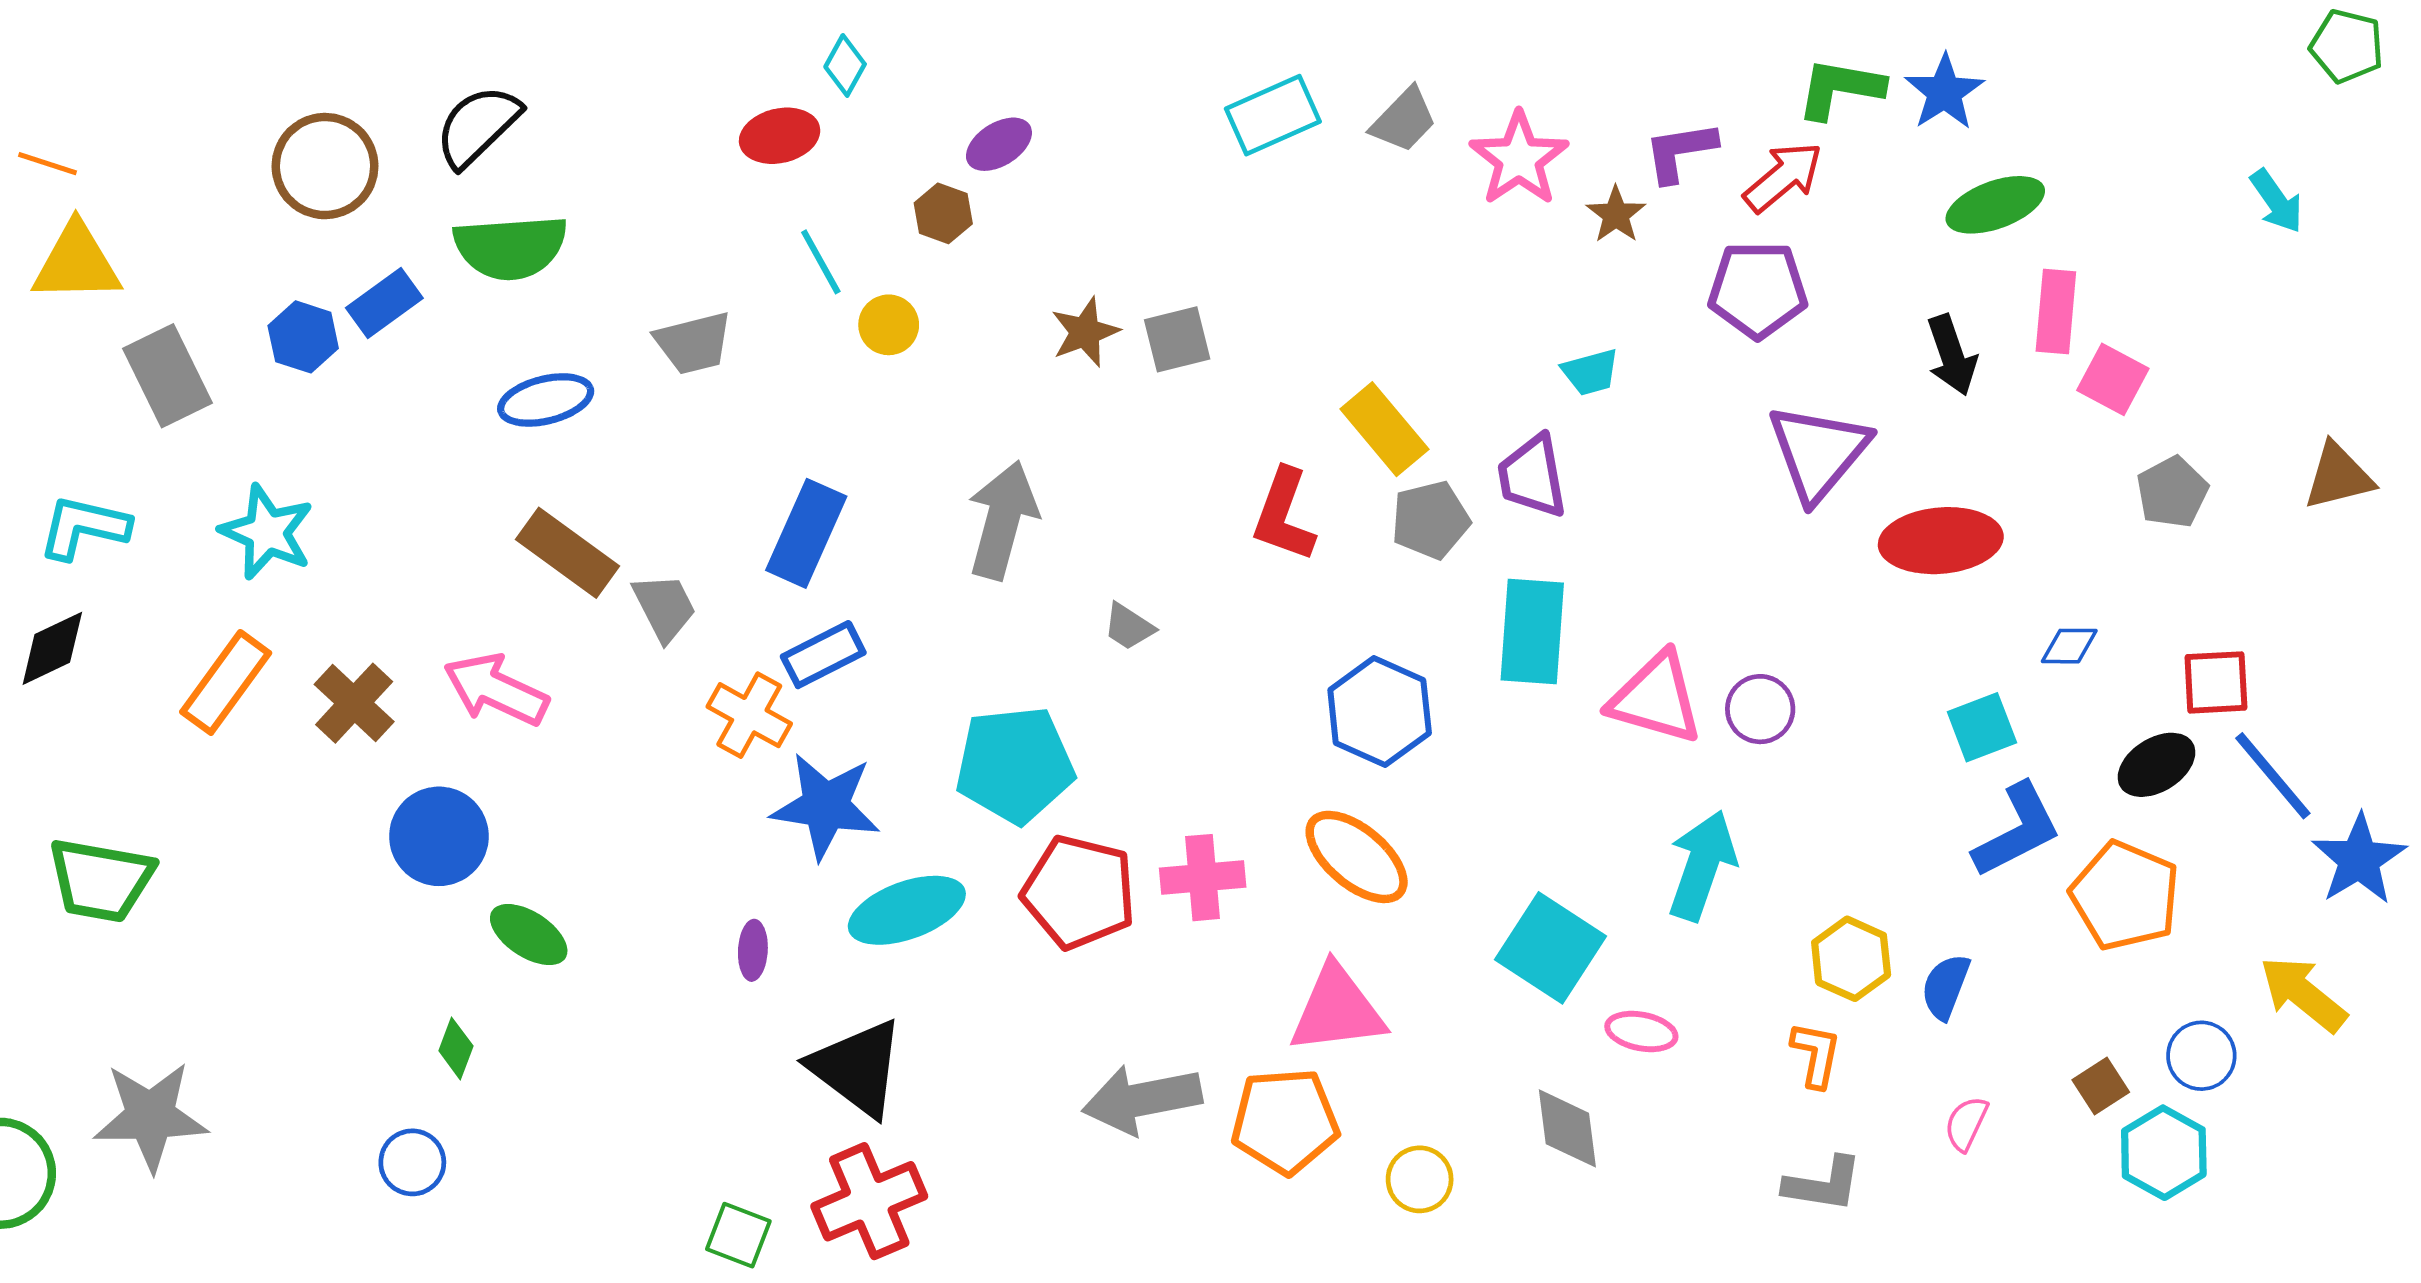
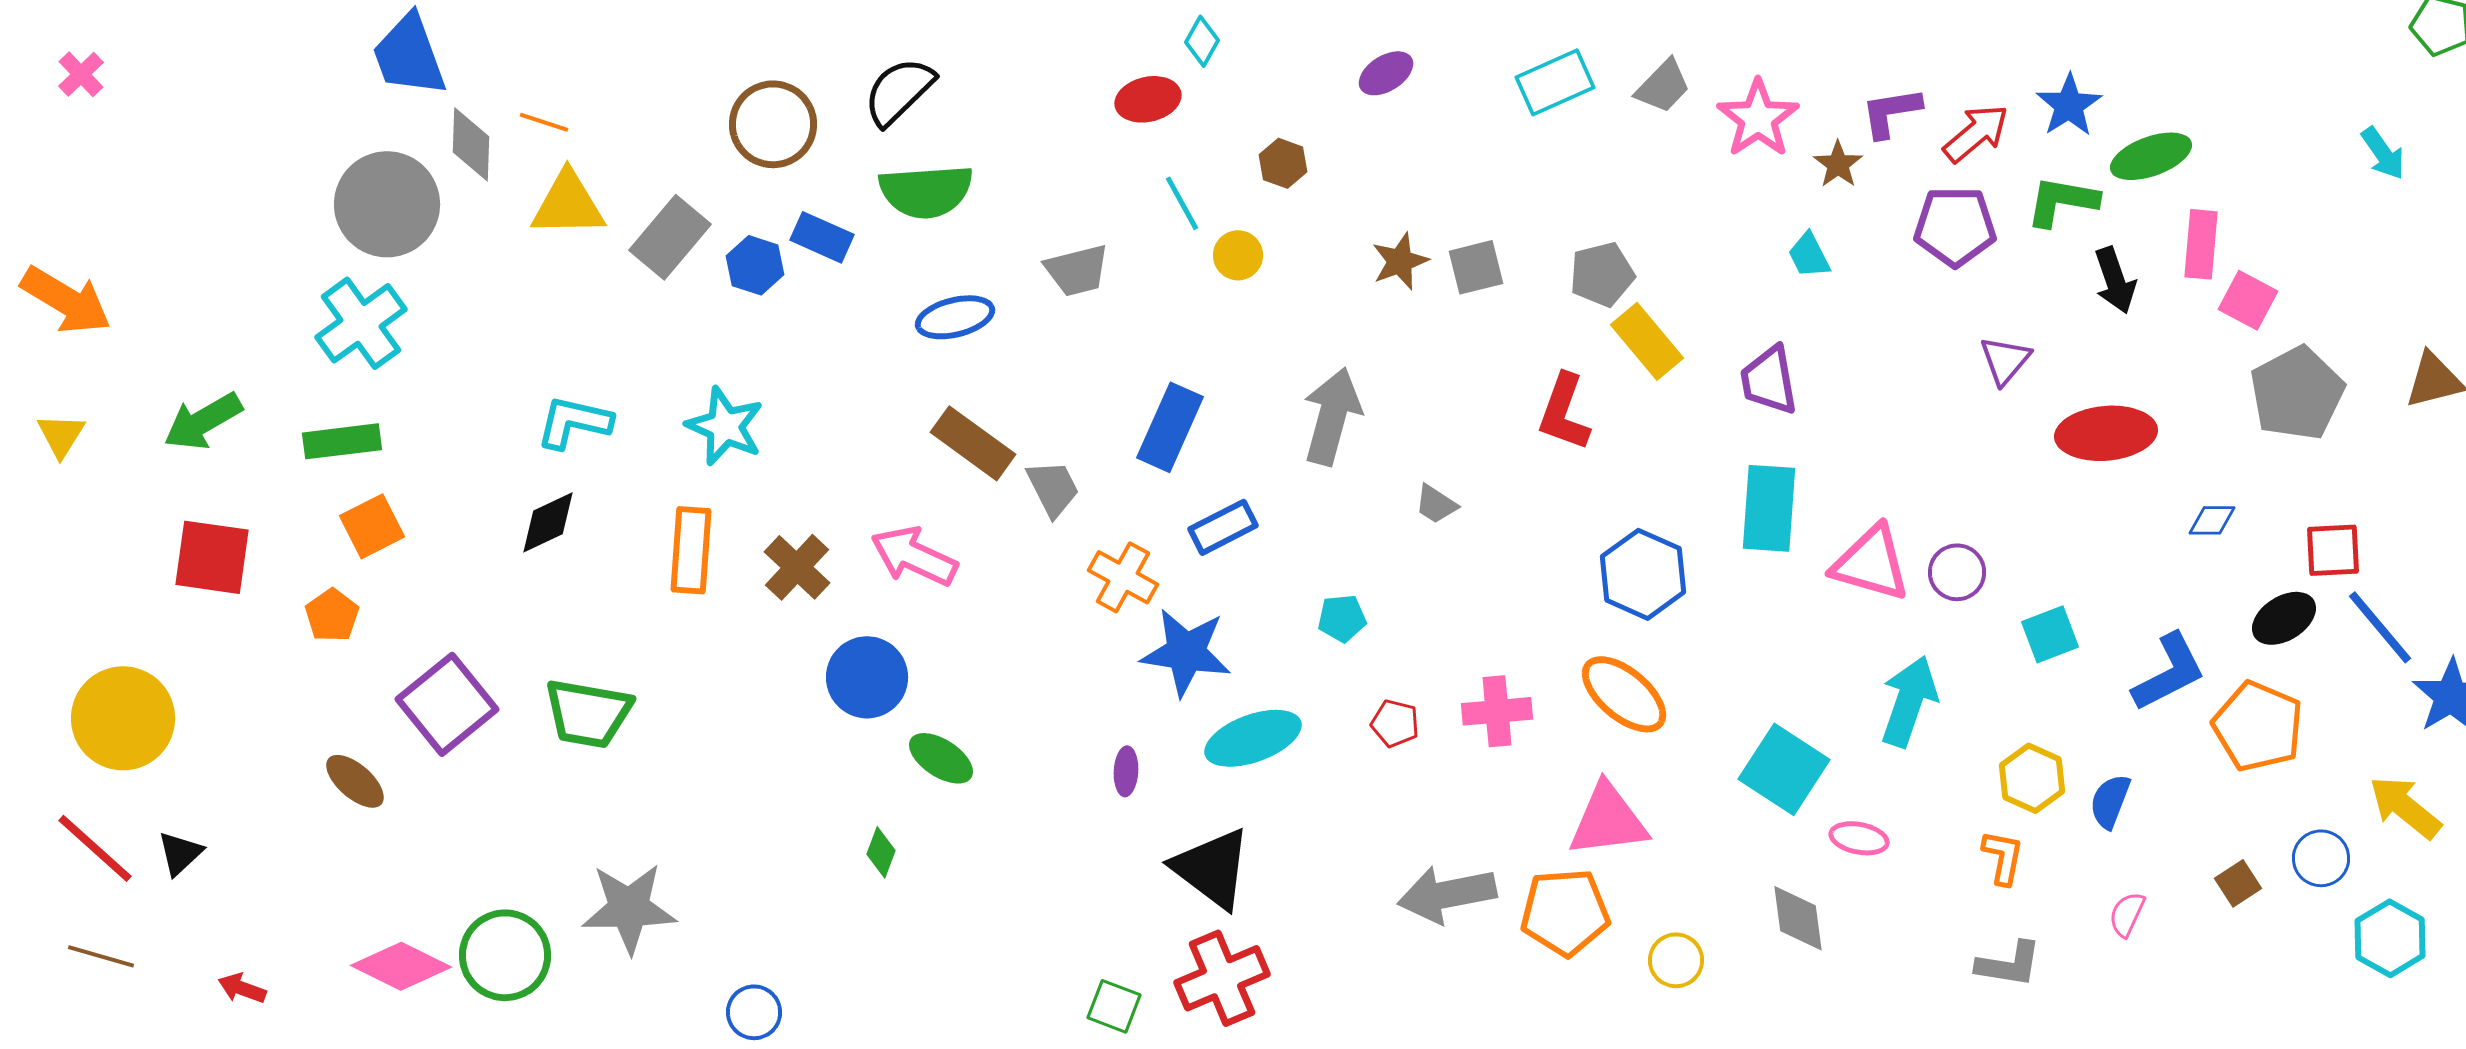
green L-shape: (1840, 88) -> (2062, 201), moved
blue star: (1944, 92) -> (2069, 105), moved
purple ellipse: (999, 144) -> (1386, 73), moved
blue rectangle: (384, 303) -> (822, 237), turned 60
cyan trapezoid: (1590, 372) -> (1809, 255), moved, turned 78
gray rectangle: (167, 376) -> (670, 237), moved, turned 66
purple triangle: (1818, 452) -> (2005, 360), size x0.6
gray pentagon: (2172, 492) -> (2297, 393), size x1.6
gray pentagon: (1430, 520) -> (1602, 274), moved
blue rectangle: (823, 655) -> (1223, 527), moved
orange rectangle: (226, 682) -> (691, 550), turned -32
cyan square: (1982, 727) -> (2050, 634), moved
cyan pentagon: (1015, 765) -> (1342, 618), size x0.5
red pentagon: (1079, 892) -> (1395, 723), size x0.5
cyan hexagon: (2164, 1153) -> (2390, 938), moved
blue circle: (412, 1162) -> (754, 1012), moved

